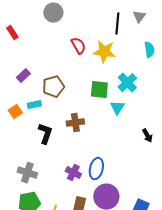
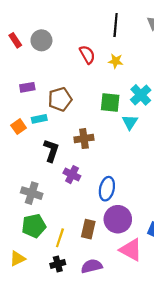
gray circle: (53, 13) -> (41, 40), moved
black line: (117, 24) -> (116, 25), moved
yellow star: (104, 52) -> (116, 61), size x0.6
purple rectangle: (23, 76) -> (27, 87), turned 32
purple cross: (73, 173) -> (72, 175), moved

